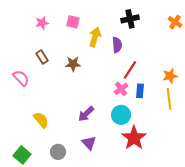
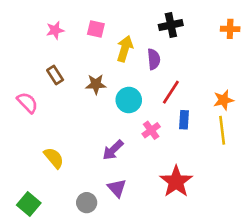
orange cross: (175, 22) -> (230, 29), turned -32
pink cross: (121, 89) -> (151, 130), moved
cyan circle: (121, 115) -> (129, 100), moved
gray circle: (58, 152) -> (87, 203), moved

